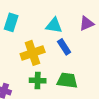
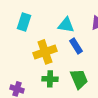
green trapezoid: (67, 80) -> (79, 79), turned 60

